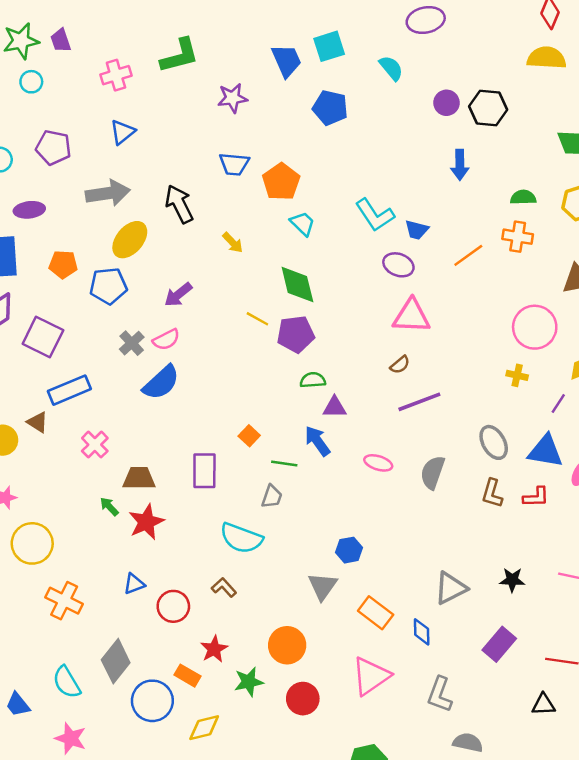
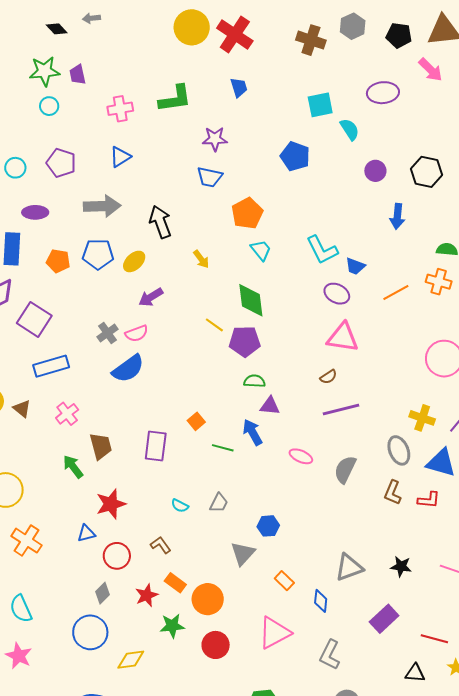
cyan square: (329, 46) -> (320, 105), moved
blue trapezoid: (286, 61) -> (239, 87), moved, size x0.7
purple circle: (446, 103) -> (375, 171), moved
blue trapezoid: (234, 164) -> (210, 177), moved
yellow ellipse: (130, 240) -> (134, 261), moved, size x0.7
blue pentagon: (108, 286) -> (98, 254), moved
yellow cross: (517, 375) -> (422, 418), moved, size x1.4
brown triangle: (38, 422) -> (22, 409), moved
brown trapezoid: (139, 478) -> (101, 446), turned 68
gray trapezoid: (272, 497) -> (219, 503), moved
green arrow: (109, 506) -> (73, 467), size x1.4
red star: (146, 522) -> (111, 504), moved
cyan semicircle: (241, 538) -> (180, 506), size x0.5
orange rectangle: (376, 613) -> (284, 581), size x0.7
gray diamond: (116, 661) -> (103, 593), moved, size x0.6
orange rectangle: (188, 676) -> (175, 583), moved

